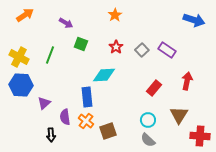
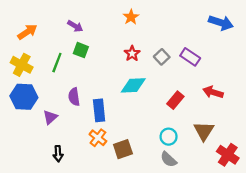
orange arrow: (25, 15) -> (27, 32), moved
green square: (81, 44) -> (81, 50), moved
cyan diamond: (104, 75) -> (133, 85), moved
red arrow: (187, 81) -> (213, 92), turned -84
purple semicircle: (65, 117) -> (74, 97), moved
red cross: (200, 136) -> (228, 155), turned 30

